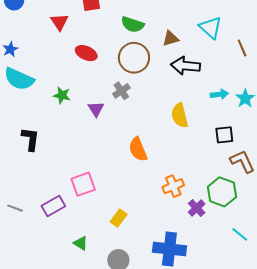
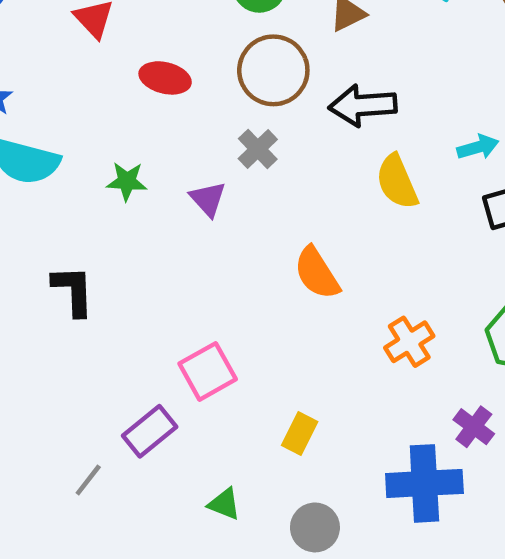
black arrow: (186, 66) -> (363, 105), moved
cyan arrow: (219, 94) -> (478, 147), moved
gray line: (15, 208) -> (88, 480), moved, turned -63
purple cross: (197, 208) -> (474, 427), moved

